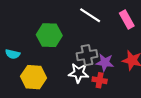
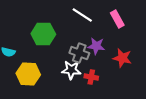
gray cross: (87, 55) -> (79, 53), turned 30
purple star: (105, 62) -> (96, 46), moved

